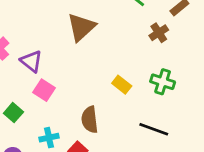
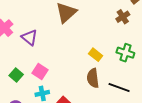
pink square: (44, 90) -> (40, 72), moved
brown semicircle: (90, 120) -> (93, 78), moved

